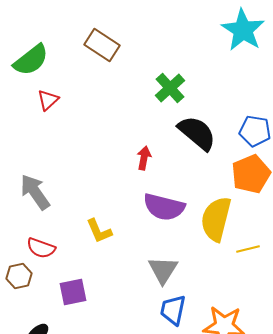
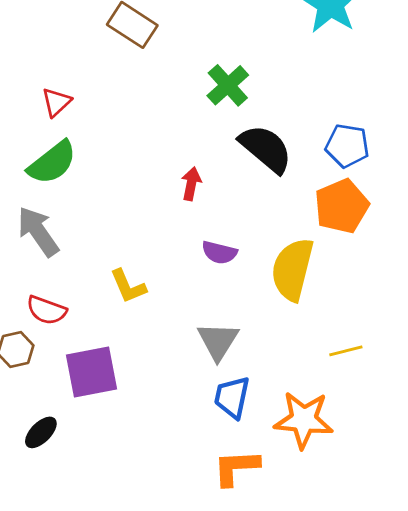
green semicircle: (31, 60) -> (52, 163), moved
purple semicircle: (164, 207) -> (219, 253), size x0.6
yellow line: (248, 249) -> (346, 351), moved
purple square: (73, 292) -> (91, 372), size x1.4

